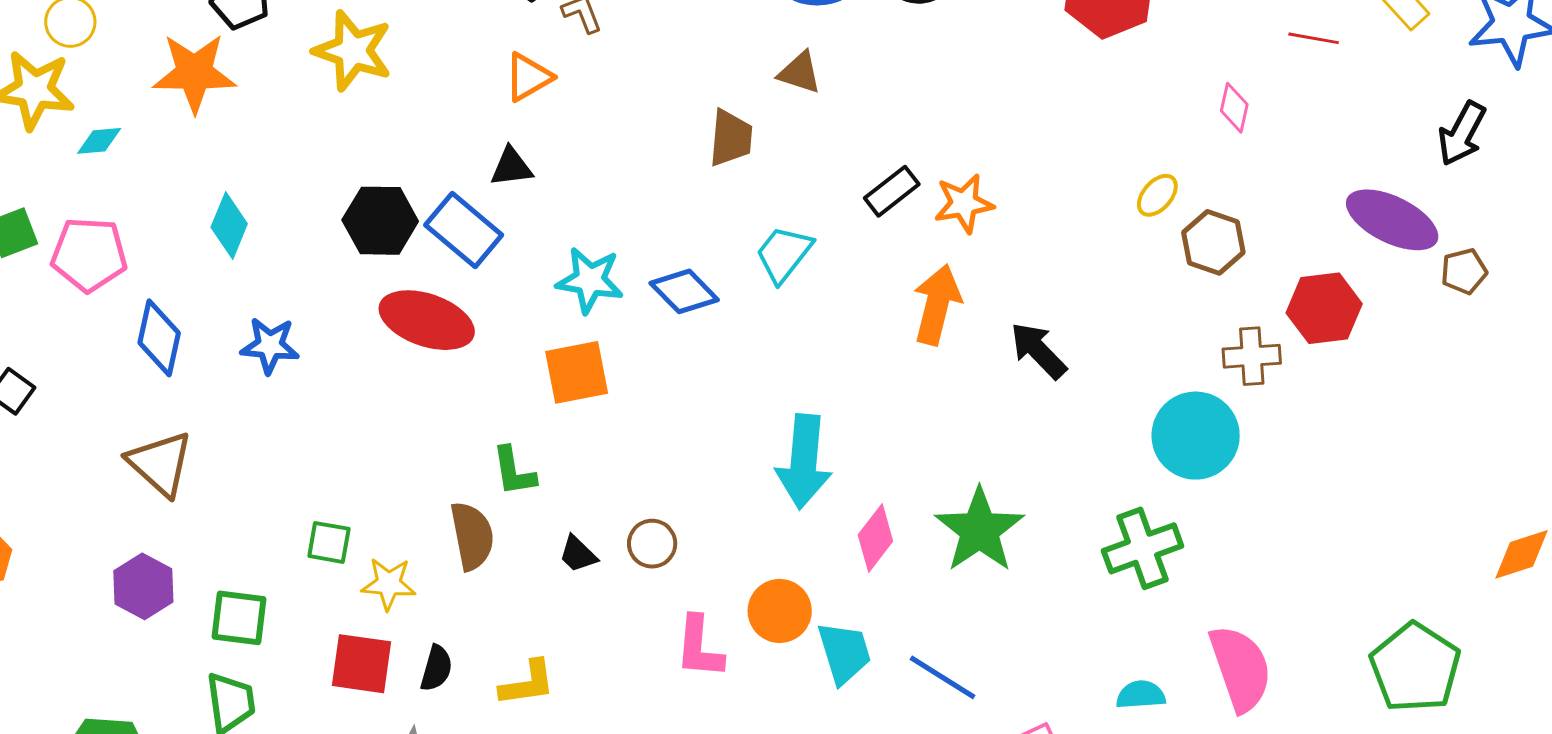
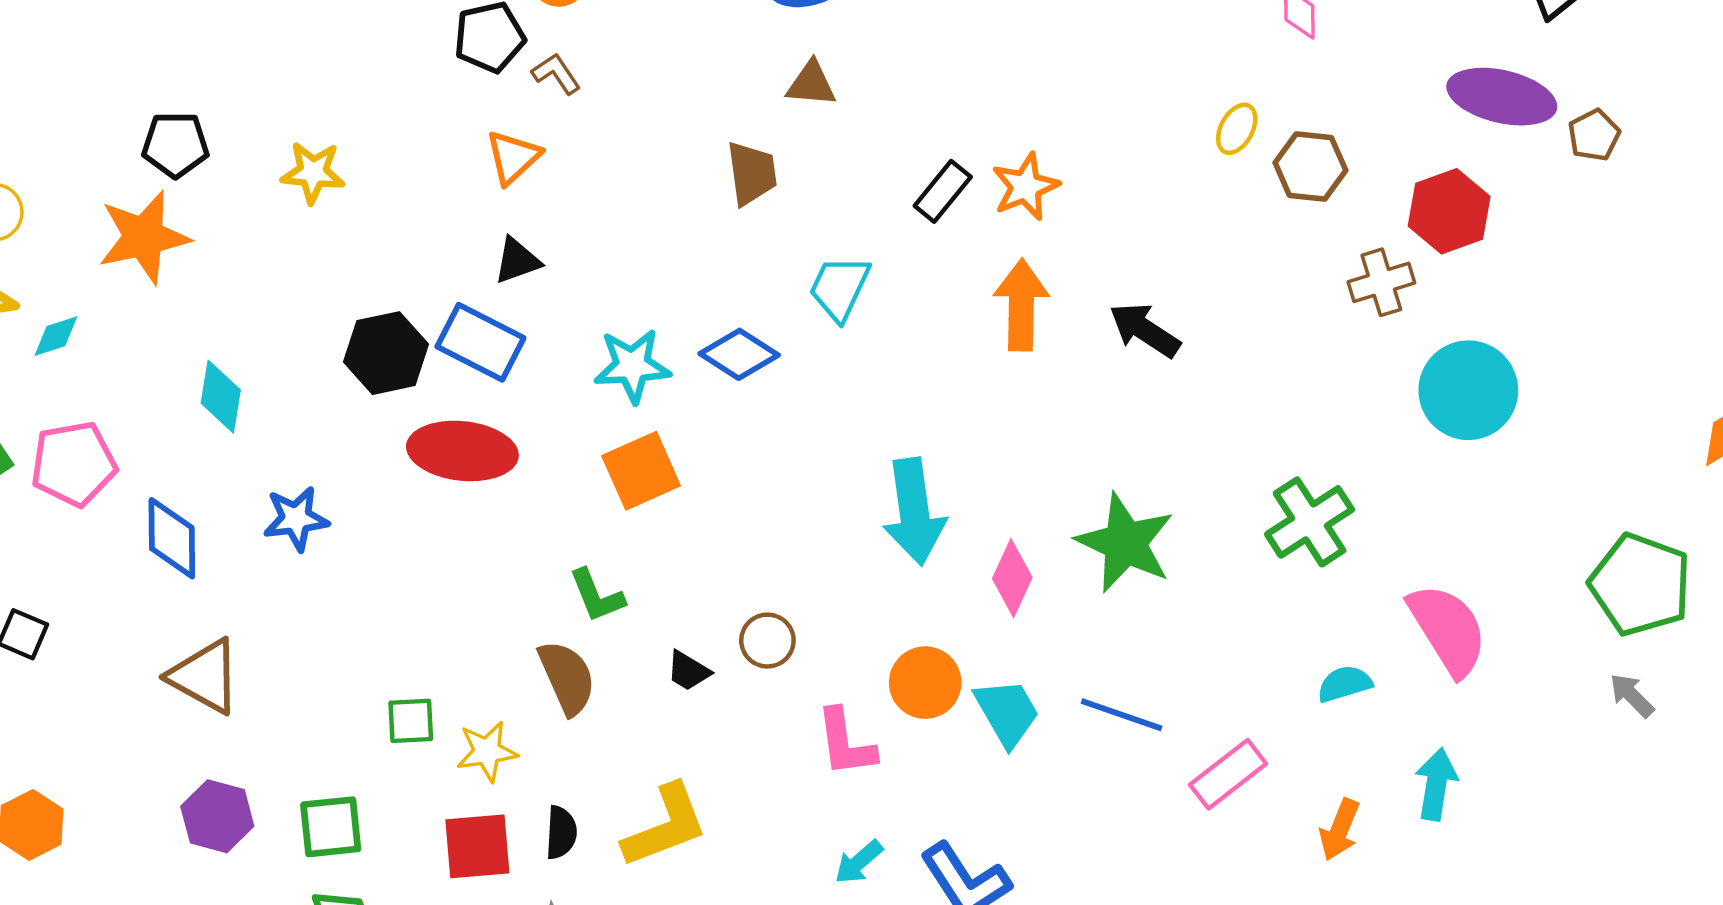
yellow star: (353, 51) -> (313, 172), size x0.7
cyan circle: (1196, 436) -> (1468, 390), moved
yellow L-shape: (527, 683) -> (665, 826), size x1.4

